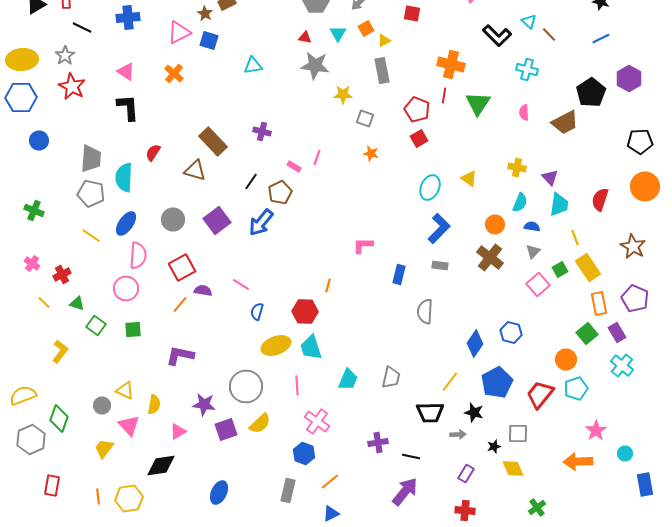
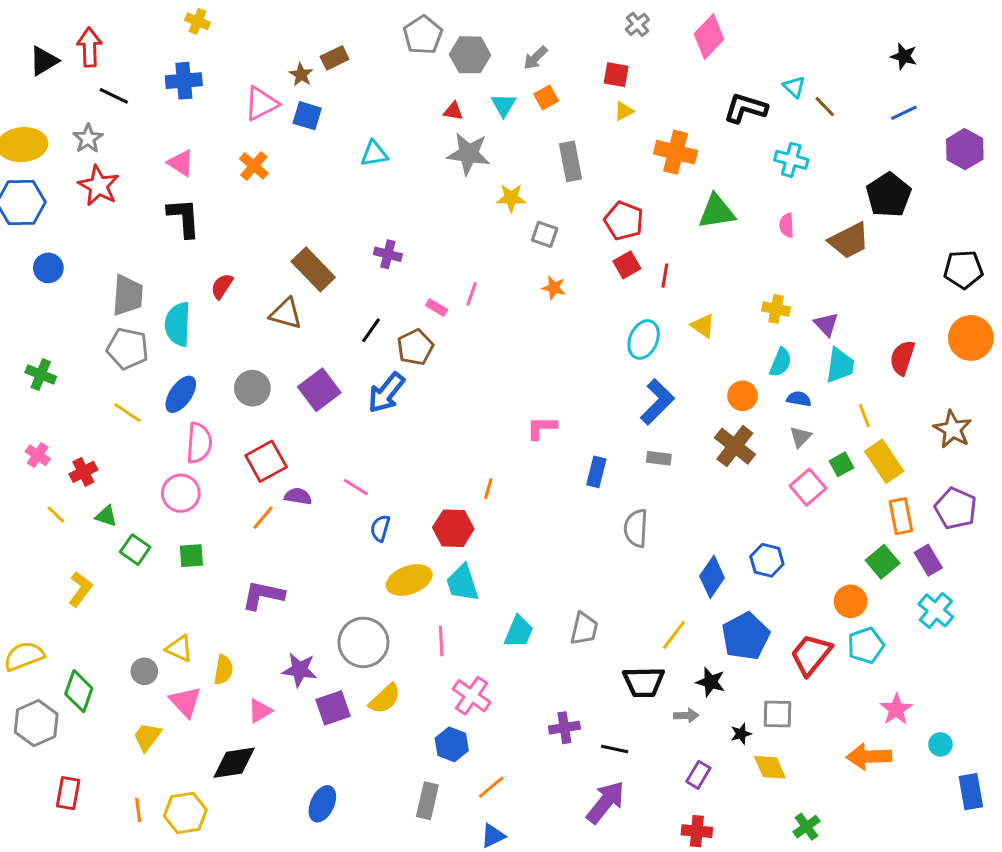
black L-shape: (497, 36) -> (746, 108), turned 152
yellow triangle: (384, 40) -> (624, 111), moved
purple hexagon: (629, 78) -> (965, 149), moved
red line: (444, 96) -> (665, 276), moved
green triangle: (478, 104) -> (717, 212), turned 48

